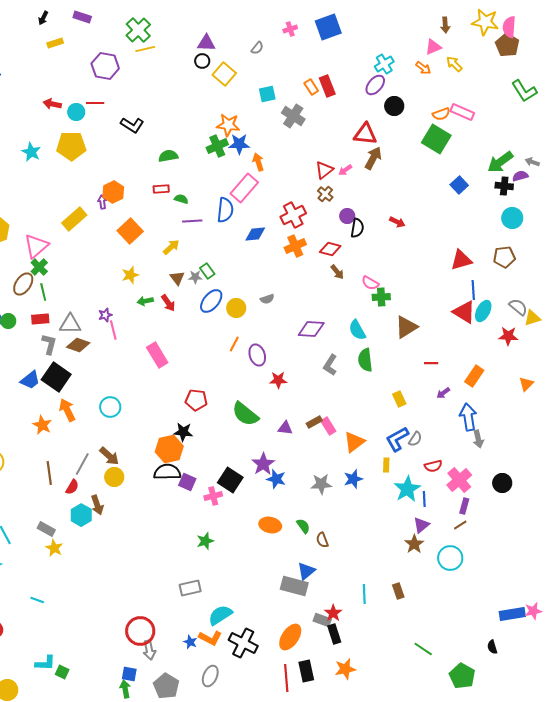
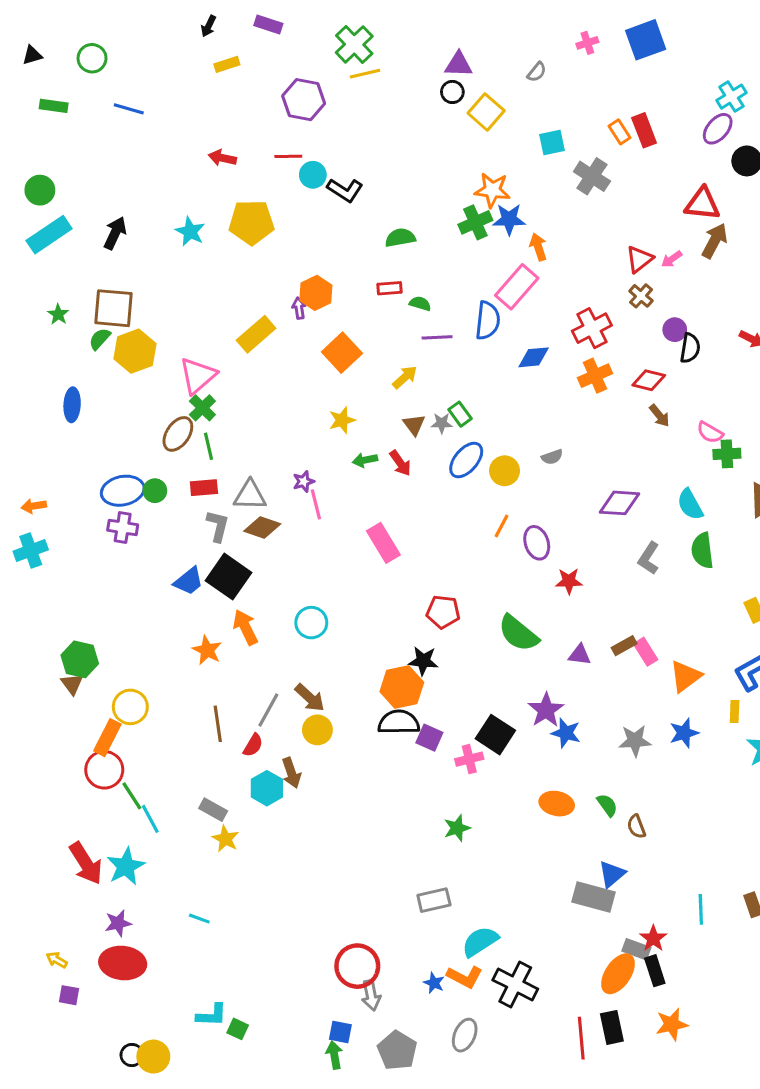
cyan circle: (76, 112) -> (313, 175), moved
orange ellipse: (290, 637) -> (618, 974), moved

